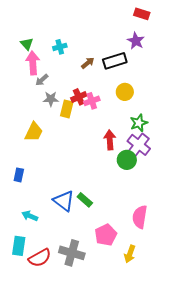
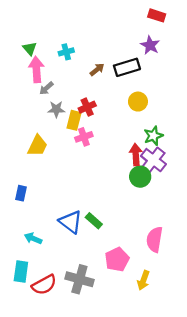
pink cross: (92, 101) -> (84, 137), moved
red arrow: (110, 140) -> (136, 155), moved

